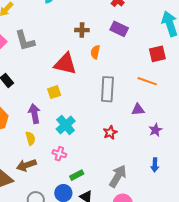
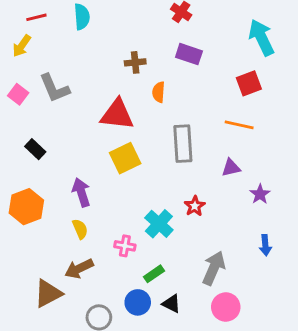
yellow square: (54, 92) -> (125, 158), moved, size x1.5
cyan cross: (66, 125) -> (159, 224), moved

